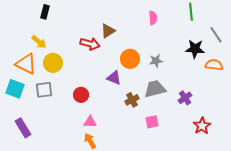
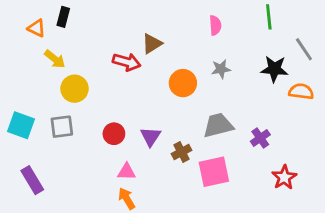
gray star: (156, 61) -> (221, 69), moved
orange triangle: (26, 64) -> (37, 28), moved, size x0.6
purple triangle: (114, 78) -> (151, 137), moved, turned 42
brown cross: (132, 100) -> (182, 152), moved
pink square: (152, 122) -> (214, 172), size x1.6

